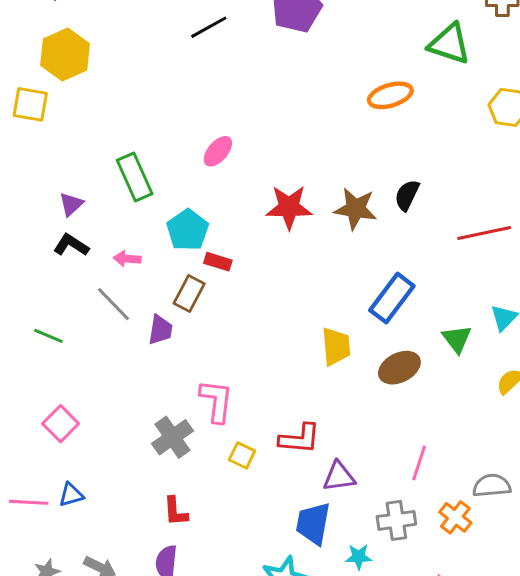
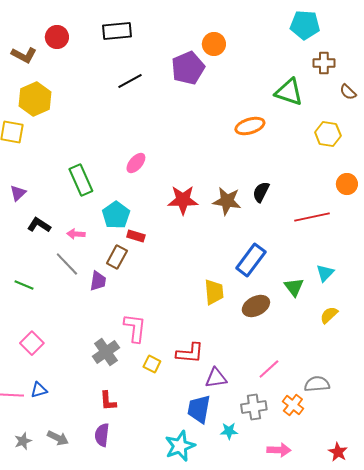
purple triangle: (71, 204) -> (18, 193), moved
pink line: (419, 463) -> (269, 369), turned 30

